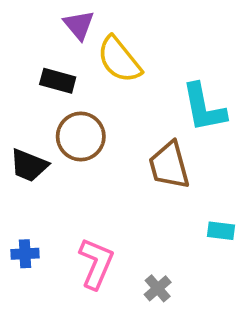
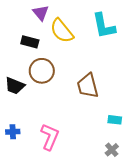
cyan L-shape: (204, 108) -> (104, 26), moved
gray cross: (158, 288) -> (112, 150), moved

